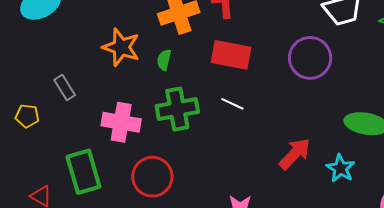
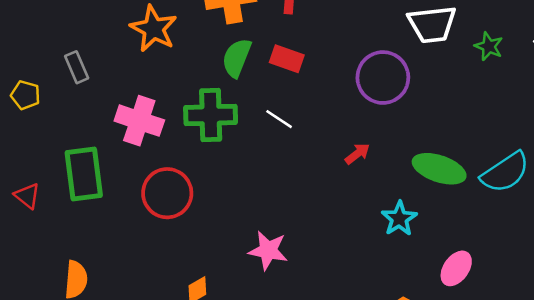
red rectangle: (231, 55) -> (287, 59), size x0.7
green semicircle: (164, 60) -> (237, 58), moved, size x1.5
red arrow: (295, 154) -> (357, 154), moved, size x0.6

